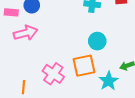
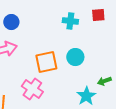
orange square: (84, 66) -> (46, 62), moved

